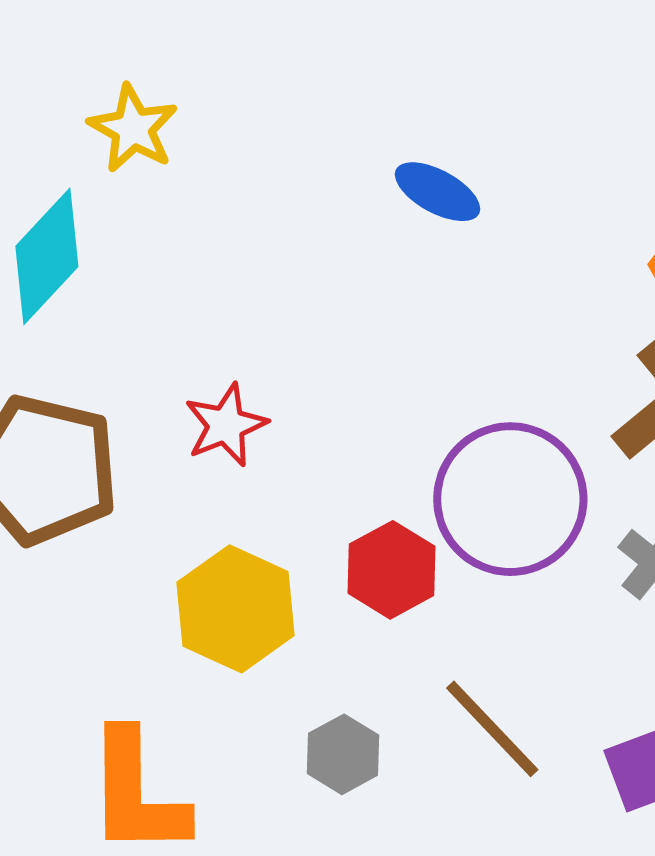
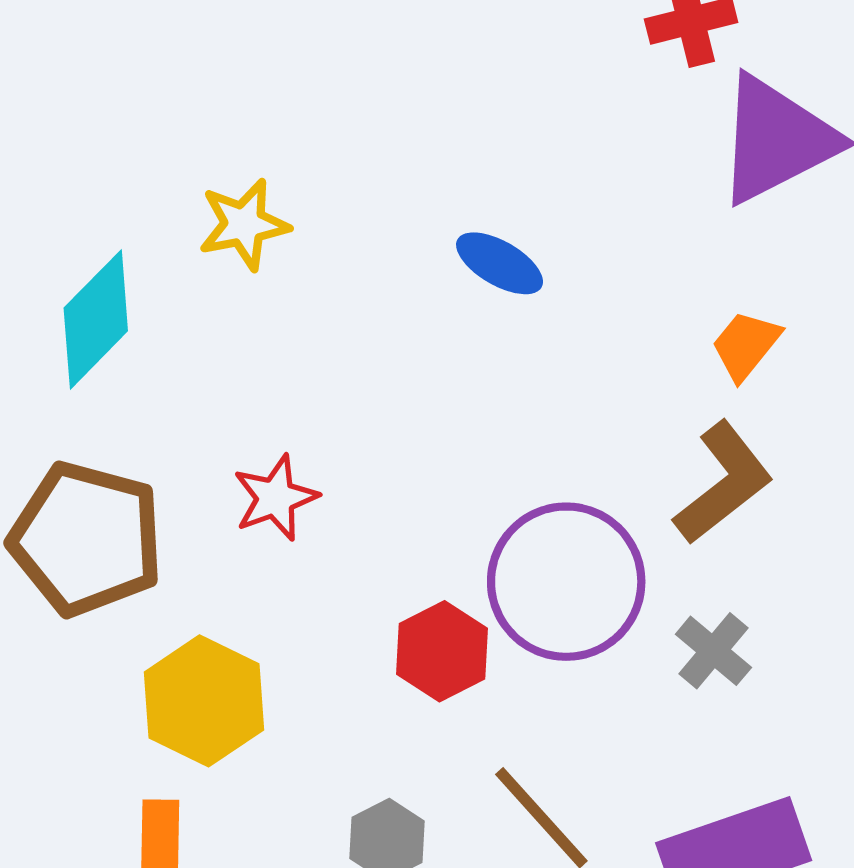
yellow star: (133, 129) -> (244, 224), moved, turned 30
yellow hexagon: (236, 609) -> (204, 701), moved

